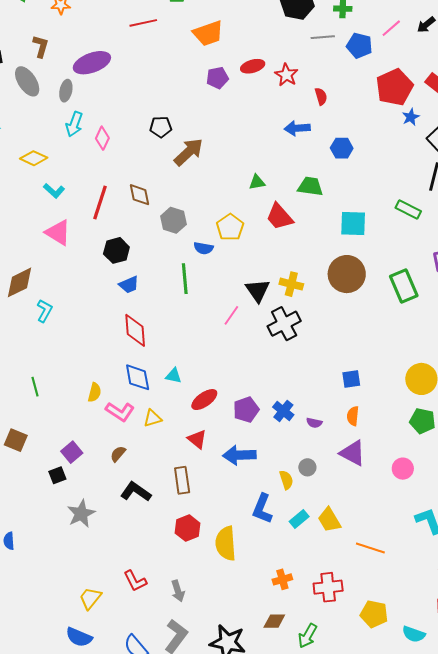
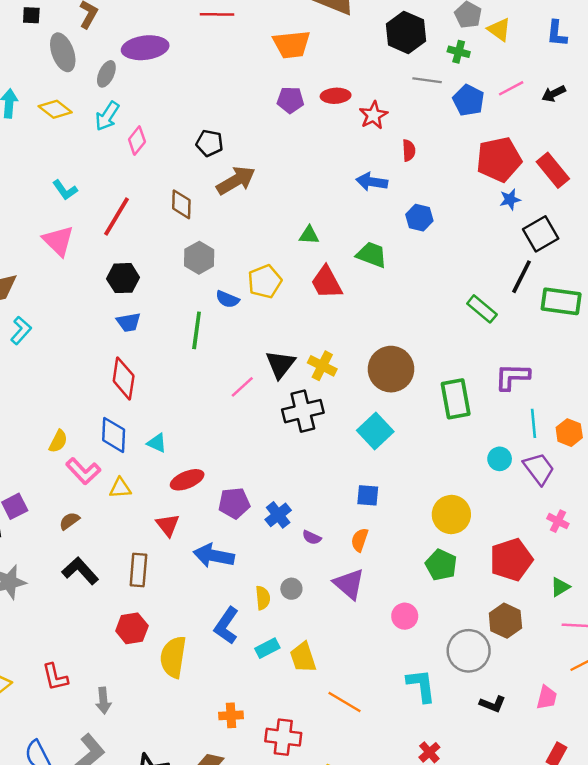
yellow diamond: (34, 158) -> (55, 109), moved
brown diamond: (140, 195) -> (181, 204), moved
cyan square: (353, 223) -> (375, 431), moved, turned 32

